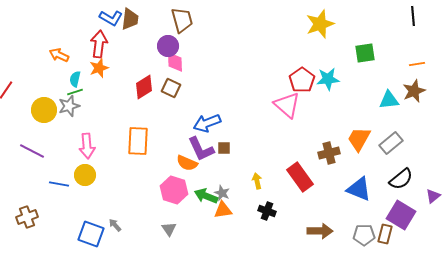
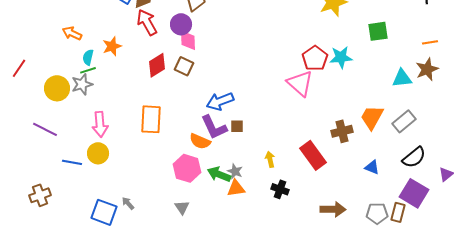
red arrow: (99, 44) -> (147, 22), moved, turned -36
blue triangle: (359, 189) -> (372, 167), size x0.6

